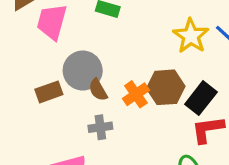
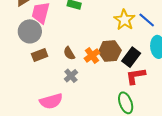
gray circle: (83, 71) -> (30, 31), moved
gray cross: (100, 127) -> (71, 76), turned -32

